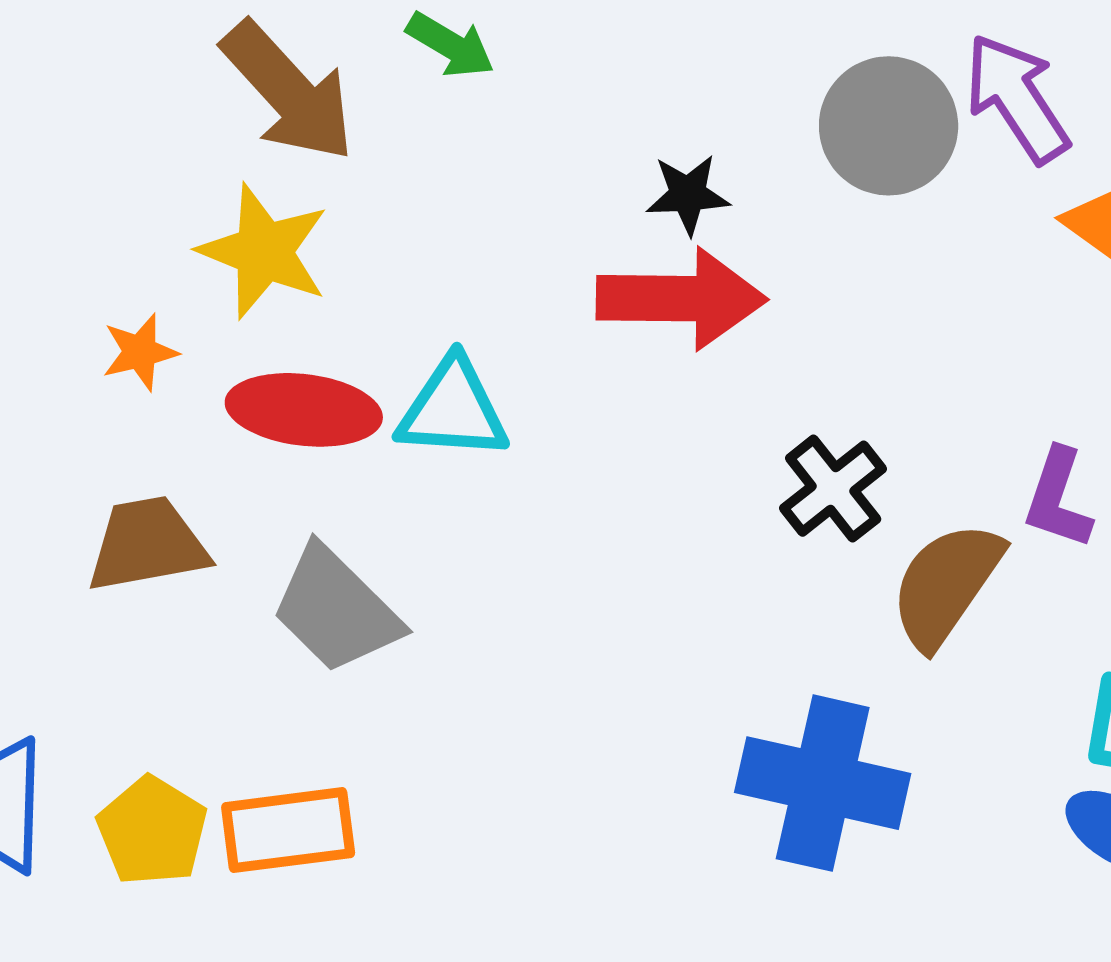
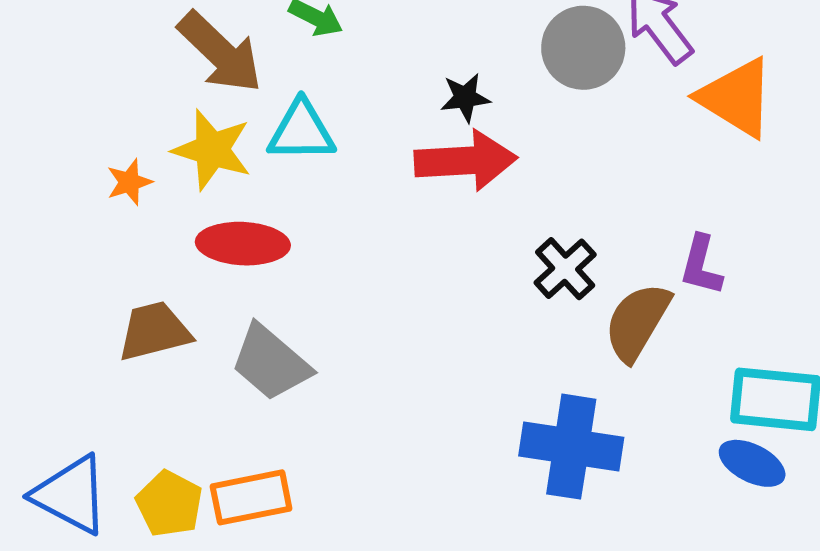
orange star: (140, 352) -> (129, 182), moved
cyan triangle: (453, 409) -> (301, 131), moved

